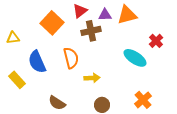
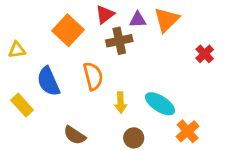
orange triangle: (127, 15) -> (167, 20), turned -30
cyan ellipse: (135, 58) -> (160, 104), moved
yellow arrow: (92, 78) -> (121, 102), turned 91

